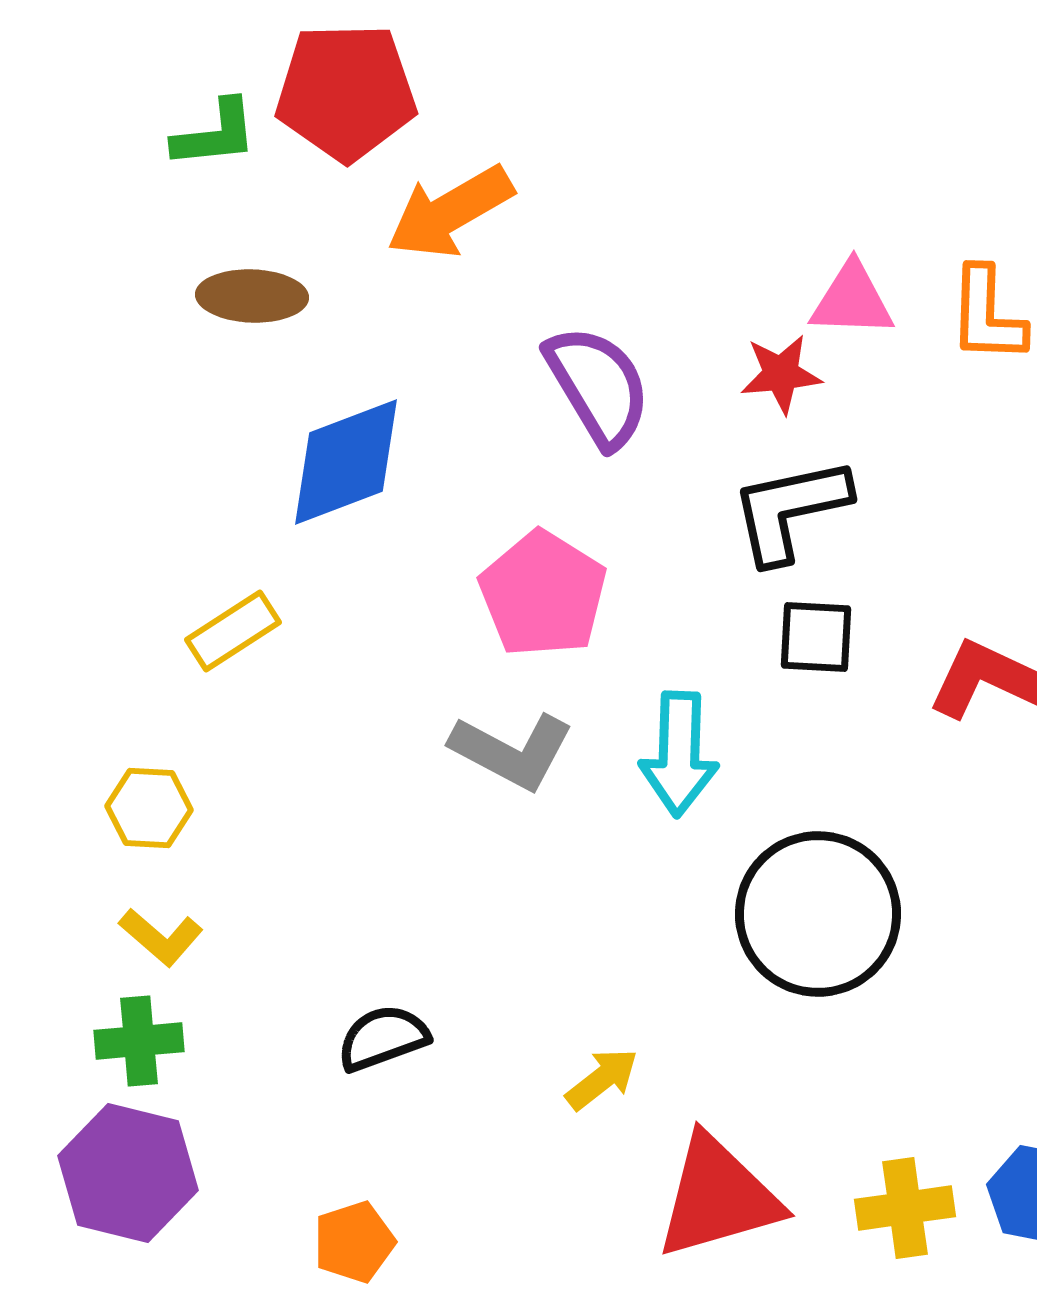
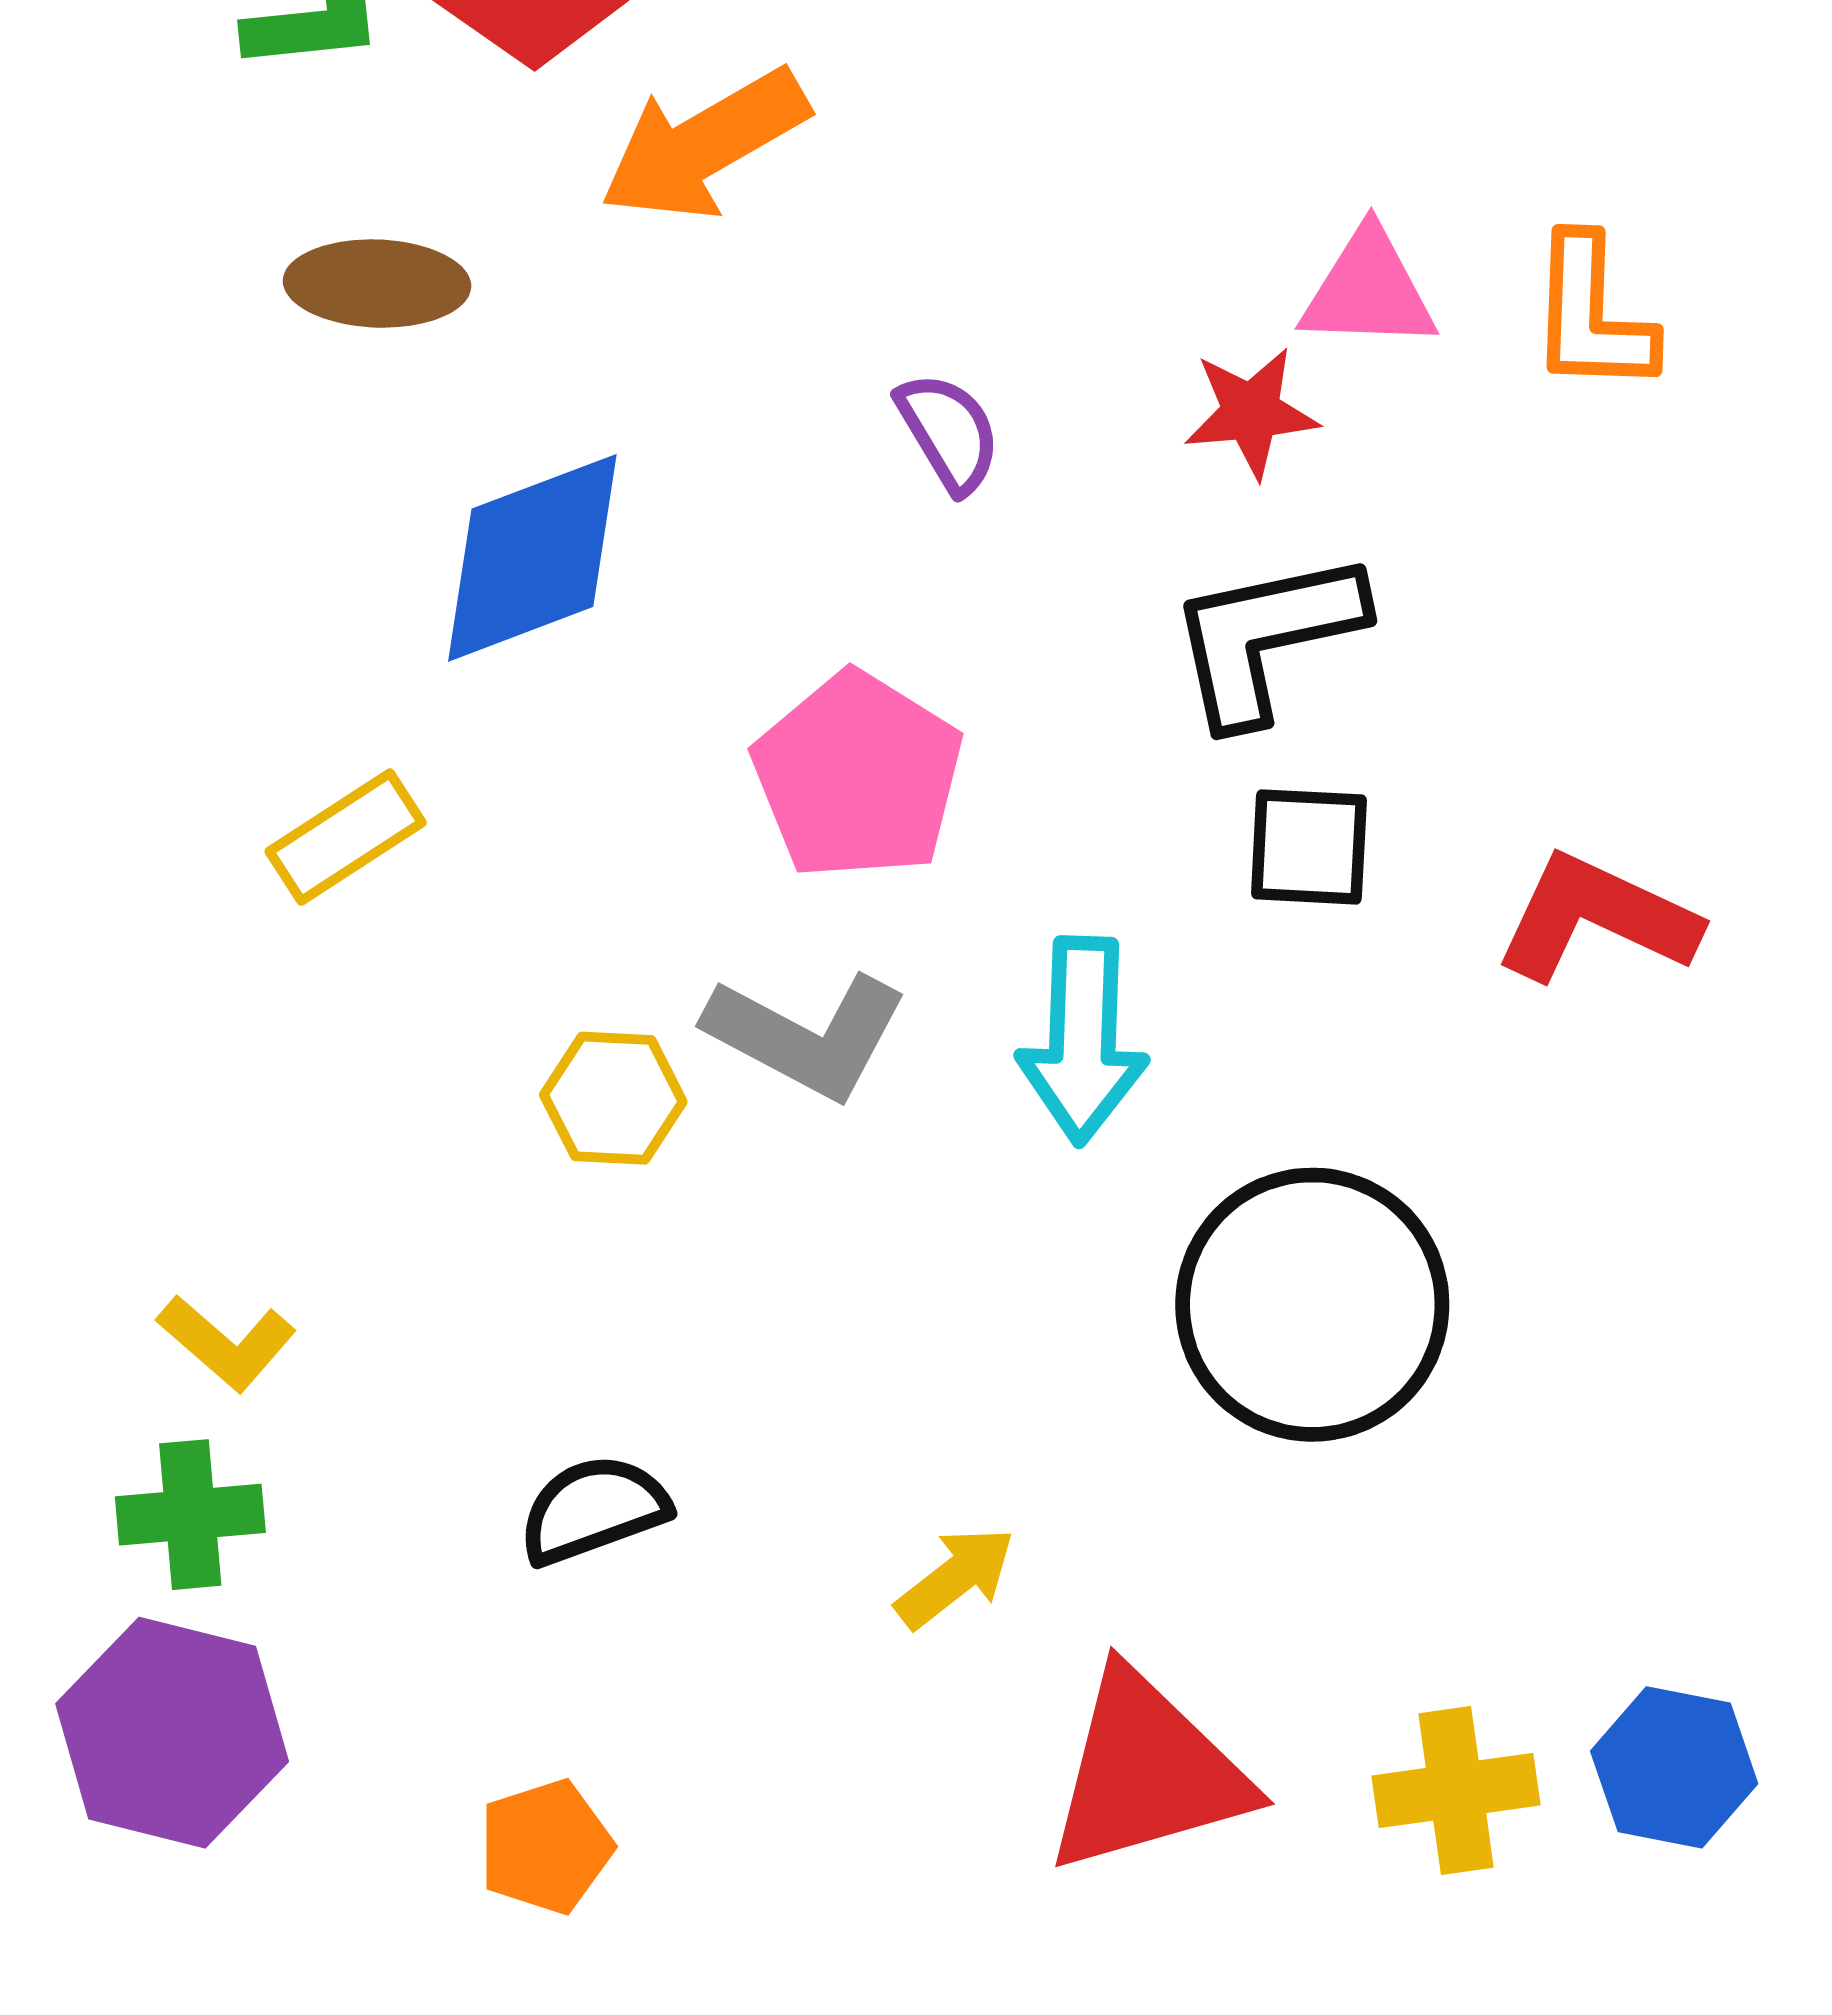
purple semicircle: (598, 386) -> (949, 432), size x0.6
yellow hexagon: (149, 808) -> (613, 1098), moved

